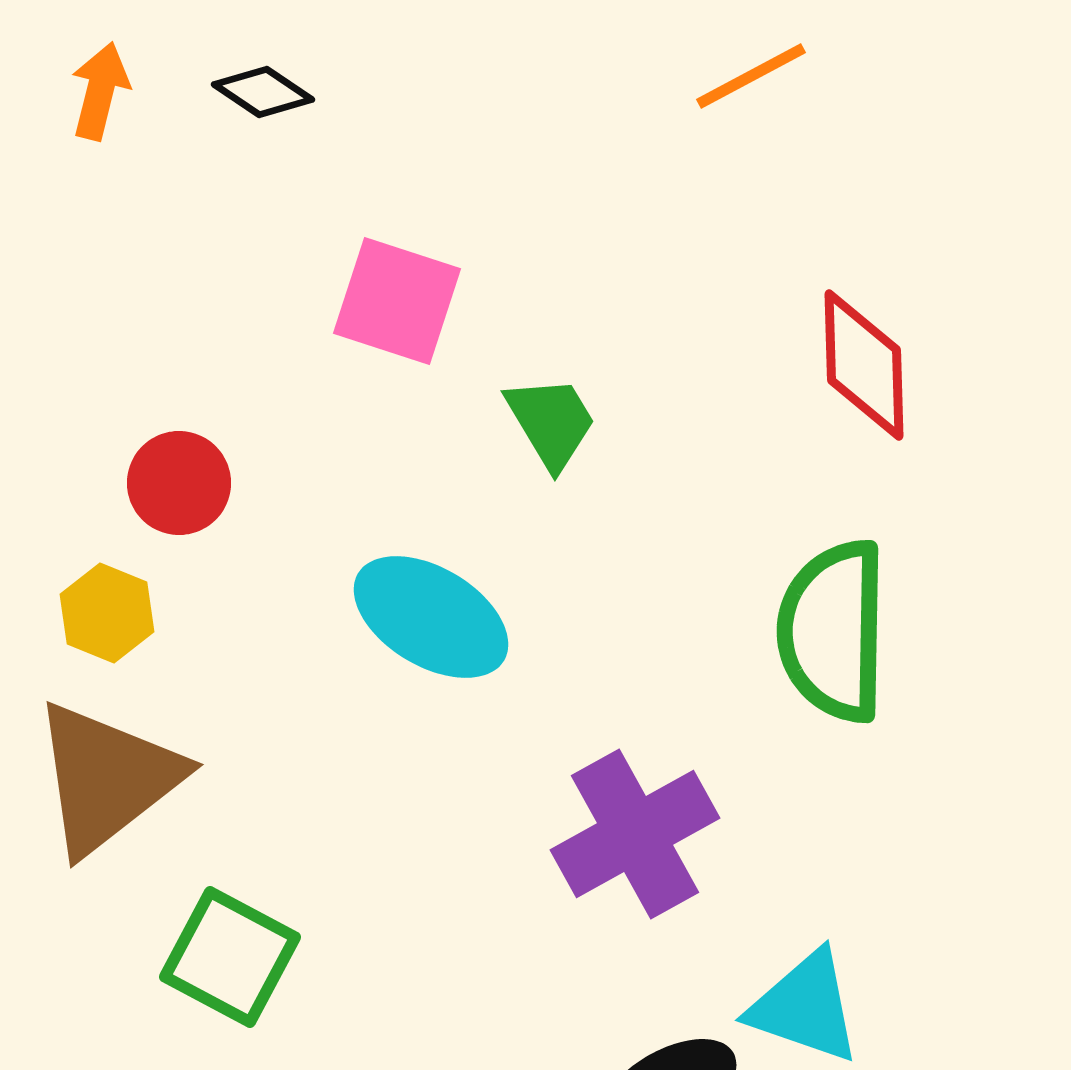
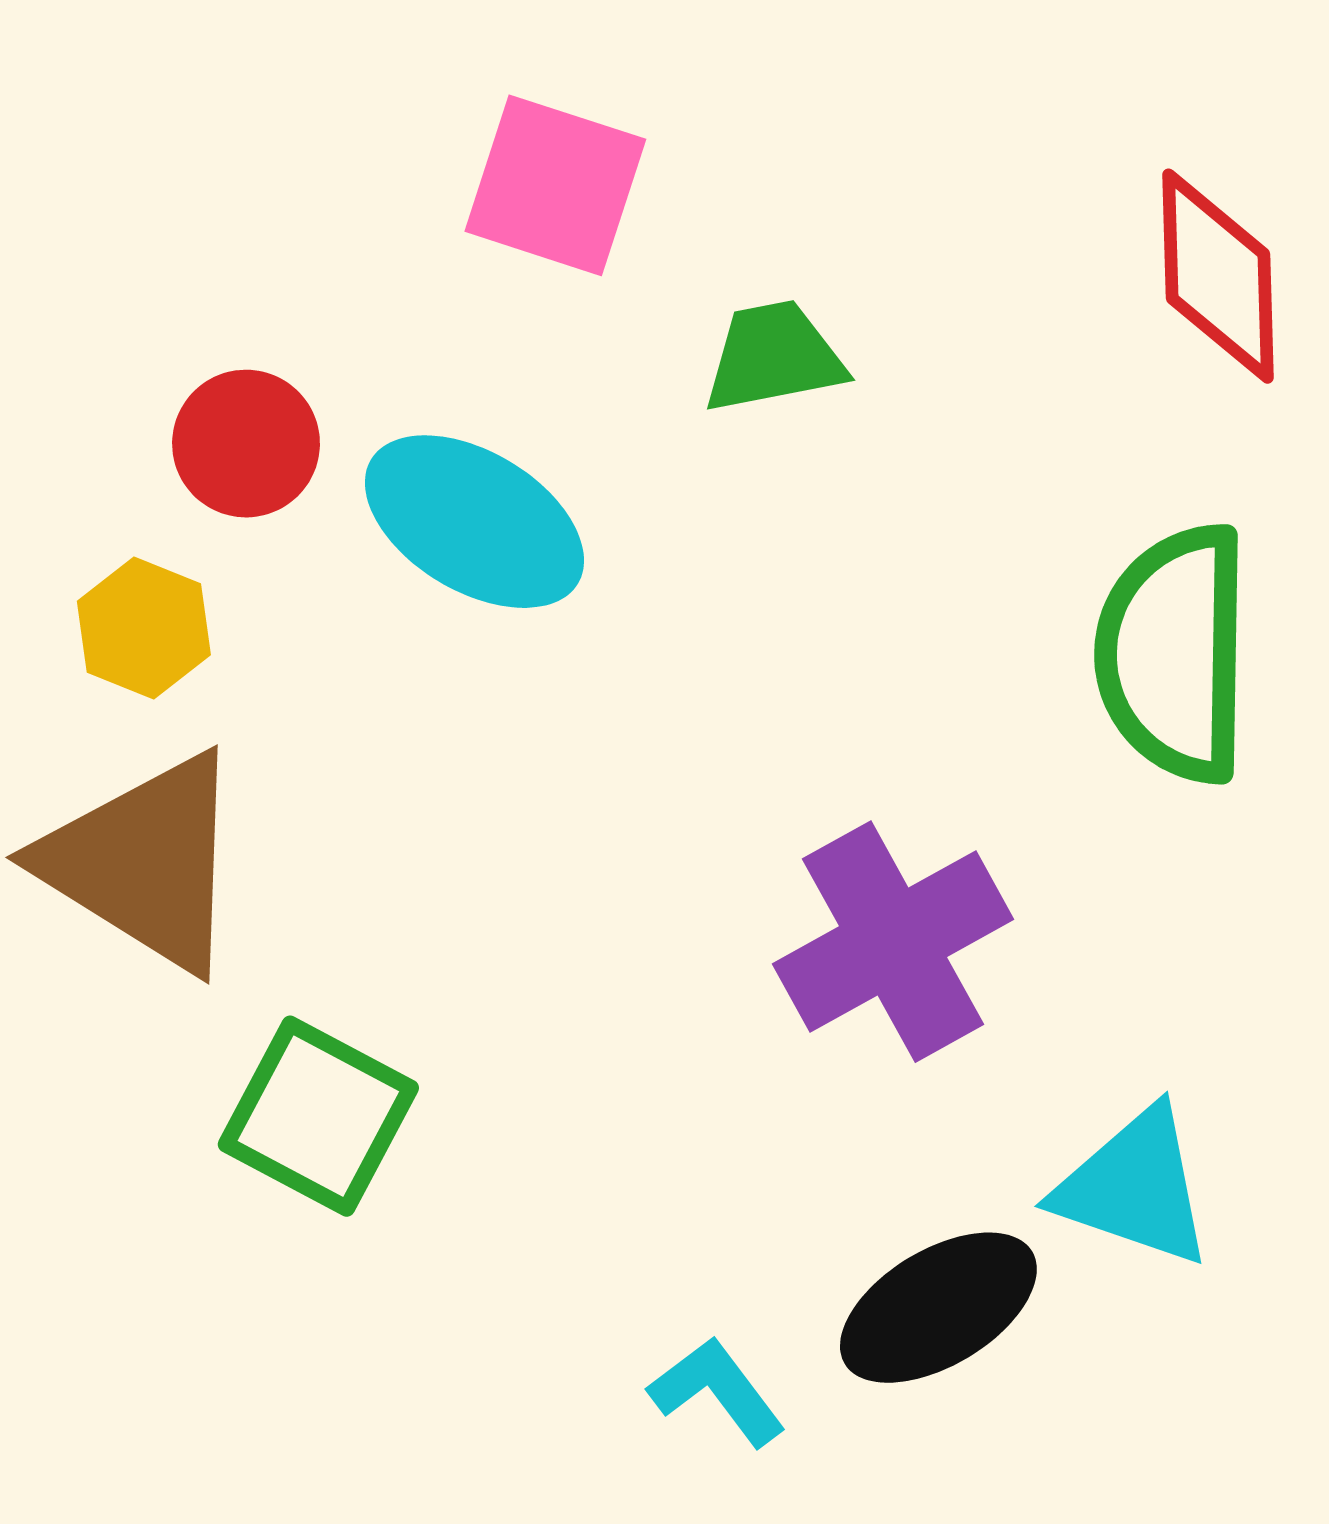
green trapezoid: (551, 422) -> (774, 357), turned -70
cyan ellipse: (431, 617) -> (474, 522), moved
brown triangle: (107, 778) -> (144, 862), turned -50

